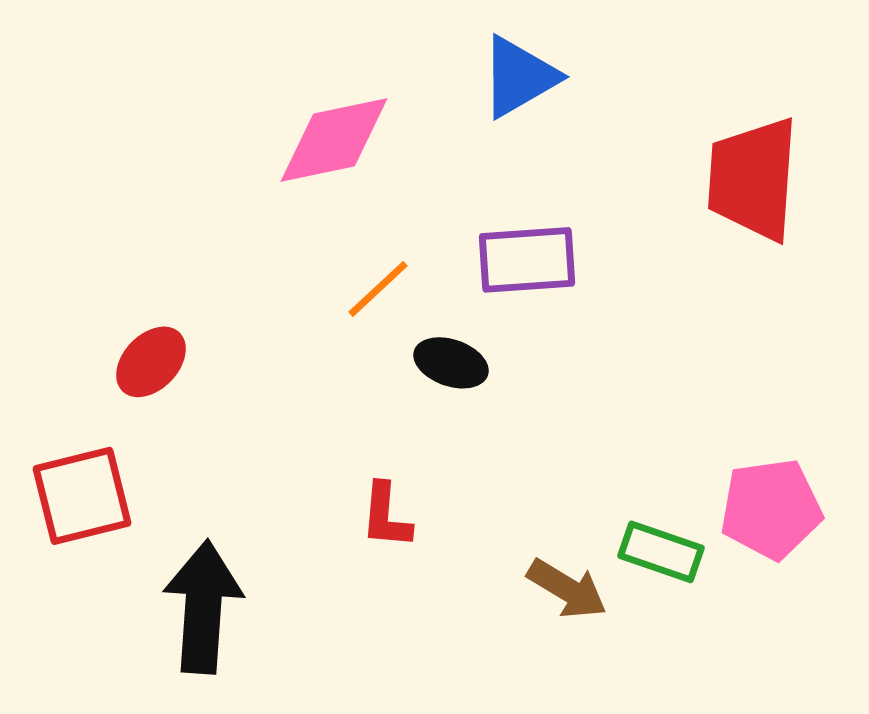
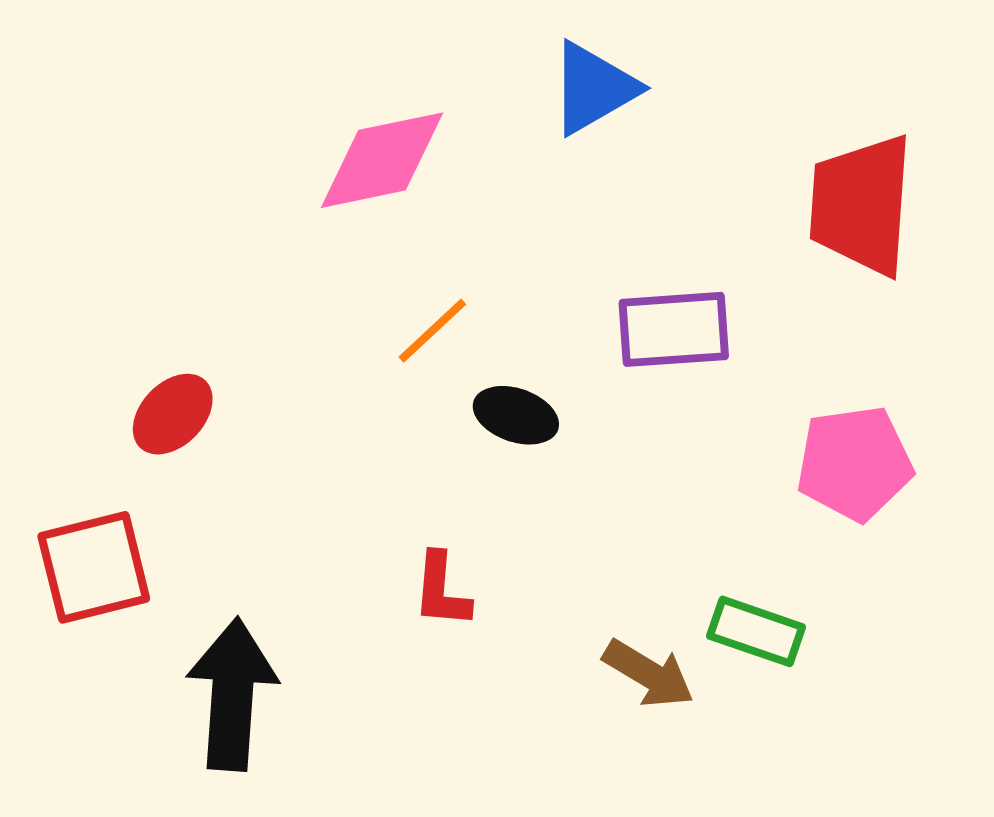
purple rectangle: (527, 260) -> (674, 329), moved
pink pentagon: (771, 509) -> (854, 463), moved

